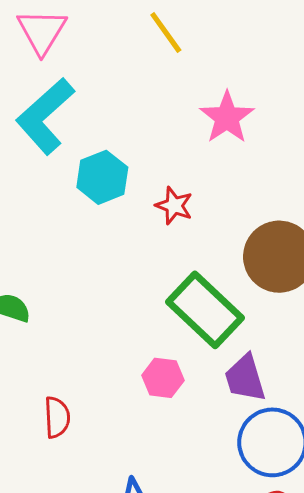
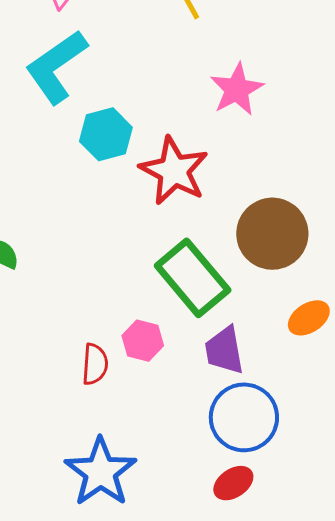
red star: (174, 206) -> (174, 171), size x1.8
red semicircle: (57, 417) -> (95, 364), moved

